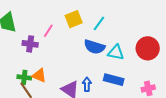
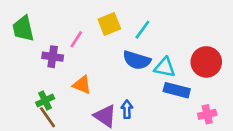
orange triangle: (39, 75) -> (82, 85), moved
green cross: (24, 77) -> (45, 100), turned -32
blue rectangle: (114, 80) -> (177, 90), moved

